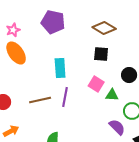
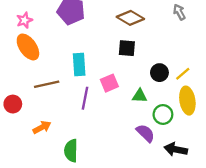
pink square: (96, 84) -> (109, 83), moved, turned 35
brown line: (40, 100) -> (47, 84), moved
orange arrow: (11, 131) -> (42, 127), moved

